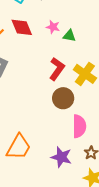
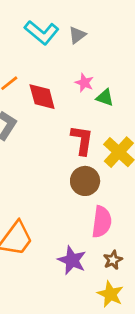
red diamond: (22, 27) -> (42, 97), moved
red L-shape: (57, 69) -> (82, 140), turned -35

